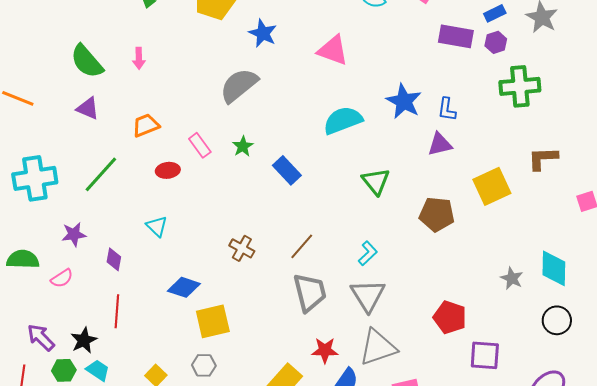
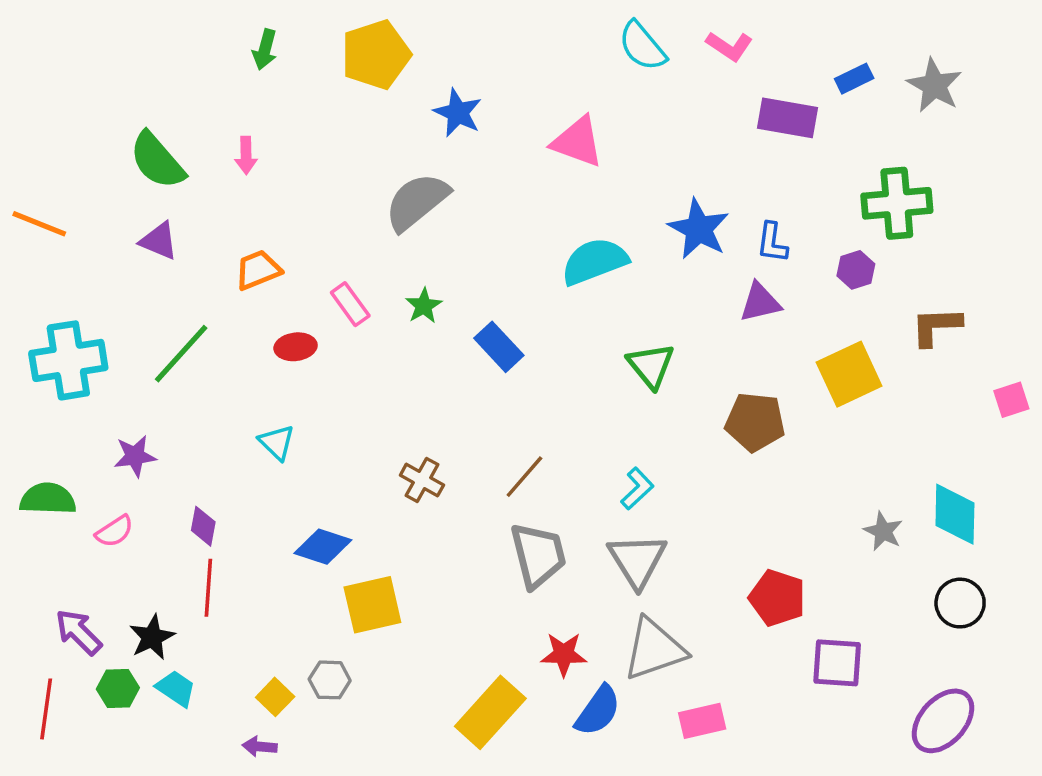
purple hexagon: (496, 42) -> (856, 270), moved
purple diamond: (114, 259) -> (203, 526), moved
gray hexagon: (204, 365) -> (330, 680), moved

